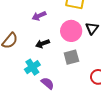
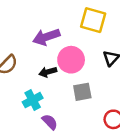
purple arrow: (39, 16) -> (46, 37), size x1.5
pink circle: (71, 31) -> (71, 60), moved

